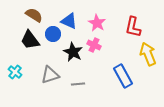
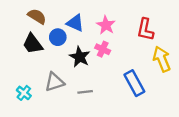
cyan cross: (15, 72) -> (24, 93), moved

